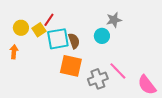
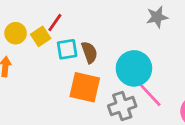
gray star: (114, 20) -> (157, 17), moved
cyan circle: (102, 36) -> (134, 68), moved, size x1.6
cyan square: (58, 39) -> (67, 49), size x0.7

